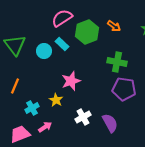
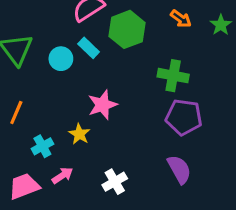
orange arrow: (114, 26) -> (181, 19), moved
white cross: (83, 117) -> (115, 182), moved
purple semicircle: (110, 123) -> (179, 169), moved

